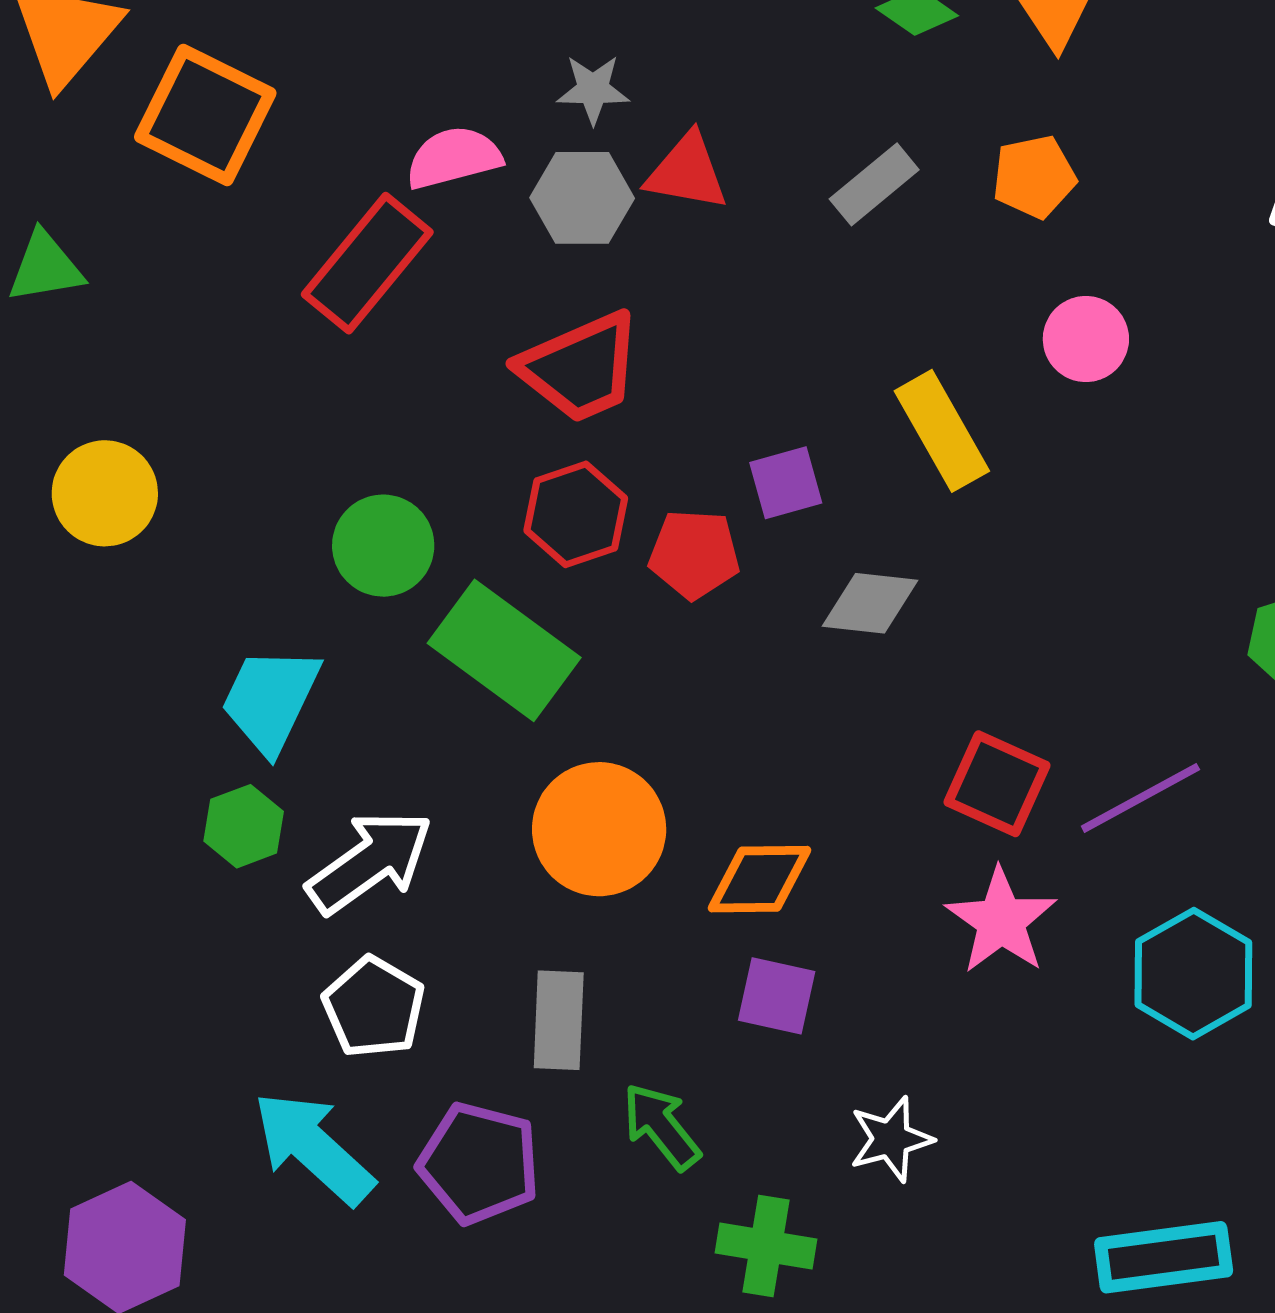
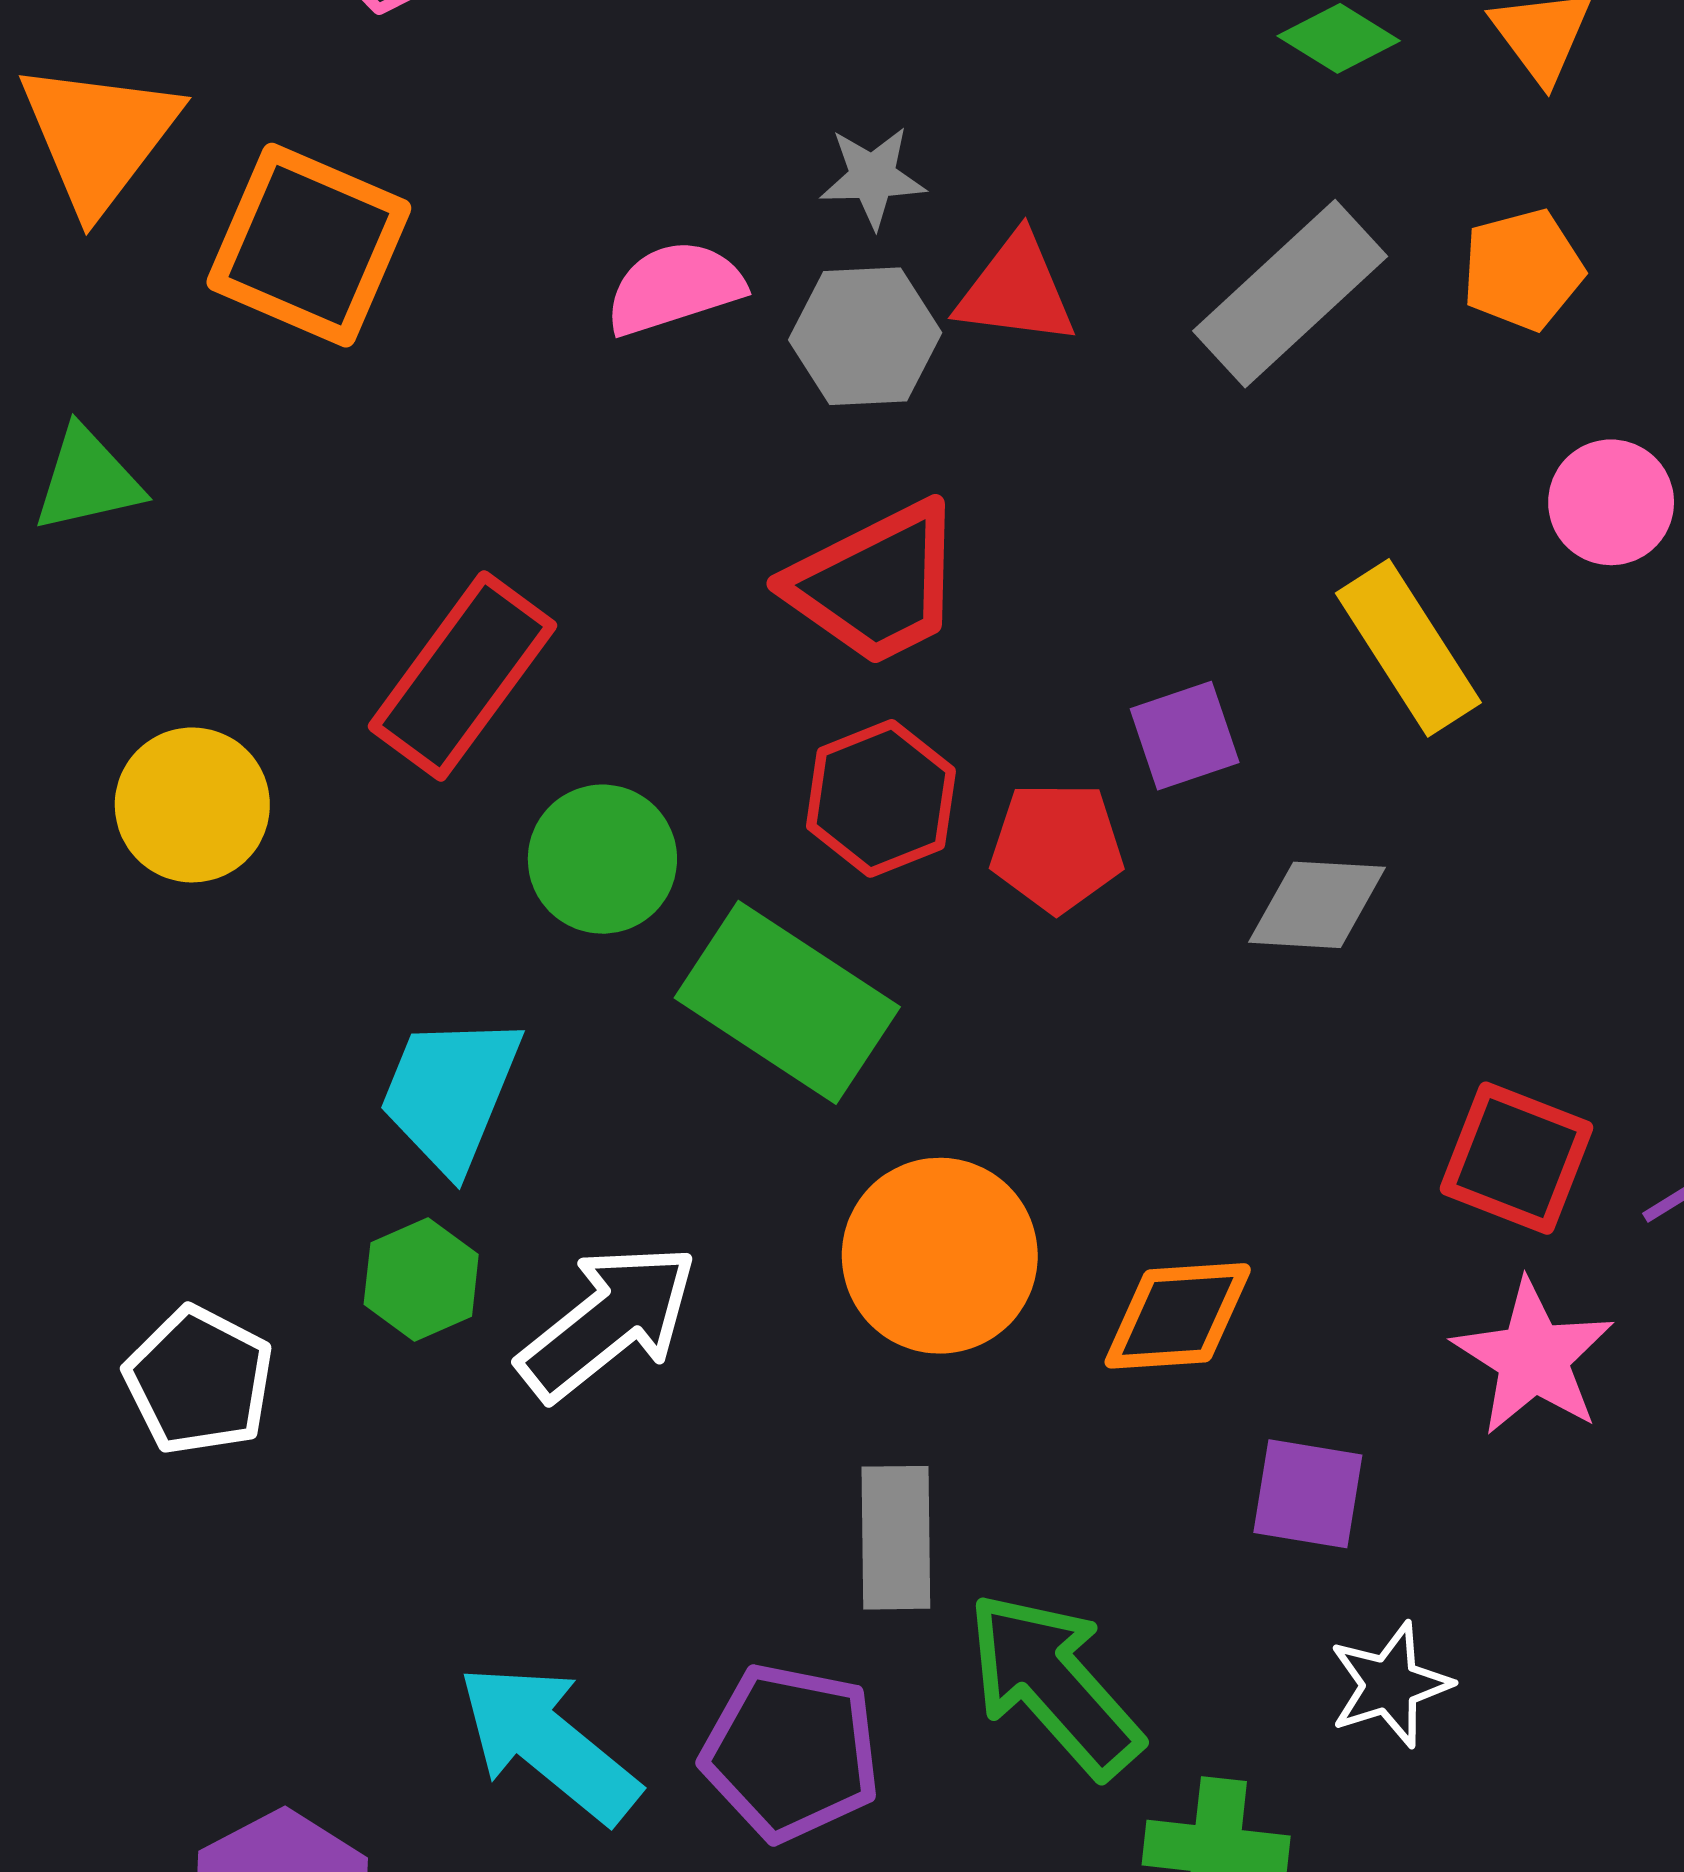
gray rectangle: (874, 184) -> (1290, 294), size x1.5
red rectangle: (367, 263) -> (462, 676), moved
purple square: (777, 996) -> (1308, 1494), moved
white pentagon: (374, 1007) -> (199, 1381), moved
green arrow: (661, 1126) -> (1054, 1684), size x1.5

